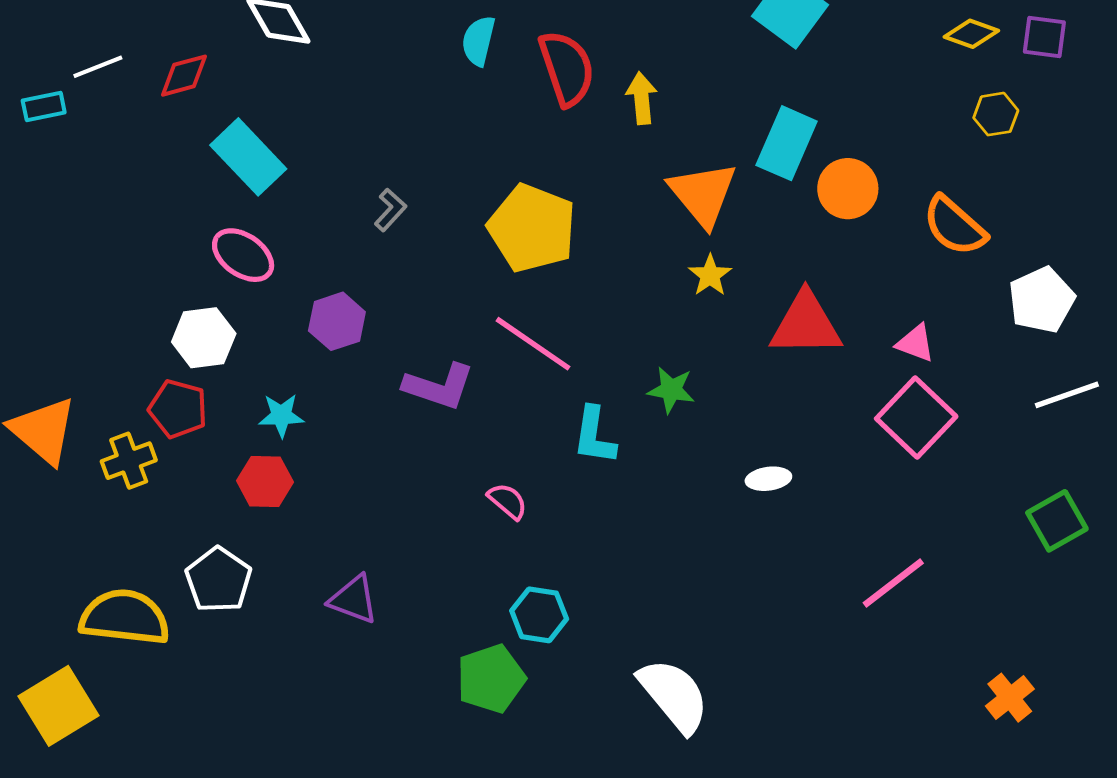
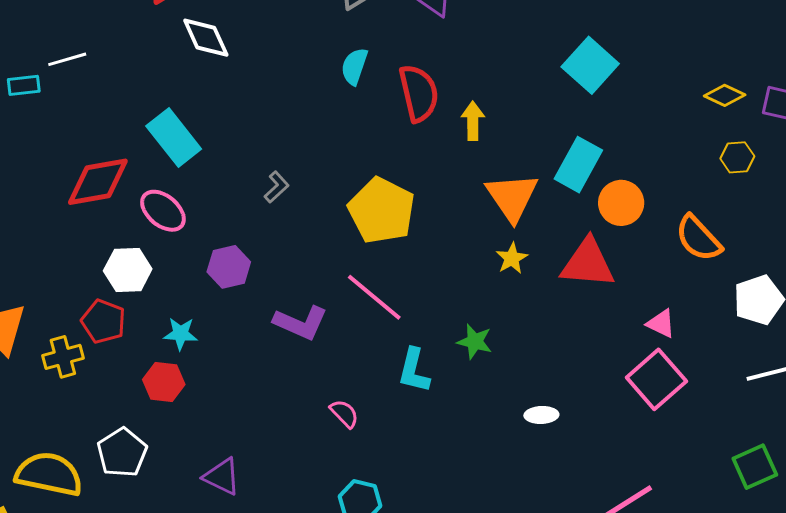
red diamond: (184, 76) -> (98, 182), moved, size x1.6
red triangle: (806, 324) -> (588, 263), moved

